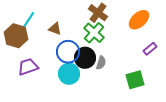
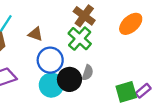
purple rectangle: (150, 49) -> (143, 91), moved
black circle: (85, 58) -> (69, 79), moved

